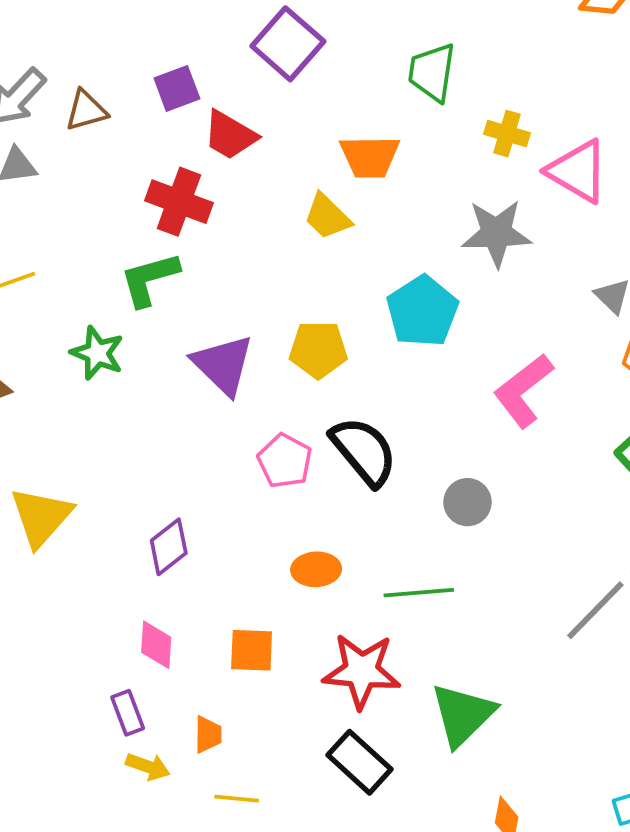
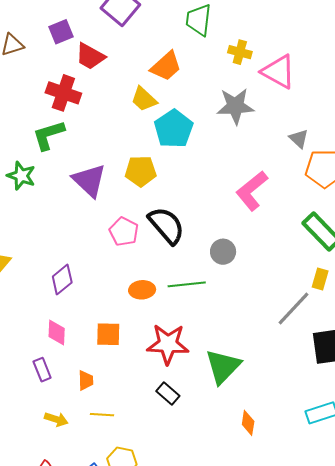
orange trapezoid: (370, 157) -> (166, 66), turned -40
cyan pentagon: (422, 311) -> (174, 129), moved
green line: (419, 593) -> (187, 284), moved
black rectangle: (360, 762) -> (168, 393), size x0.7
yellow arrow: (148, 767) -> (56, 419), moved

